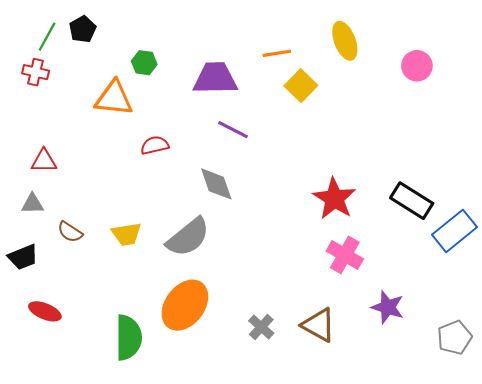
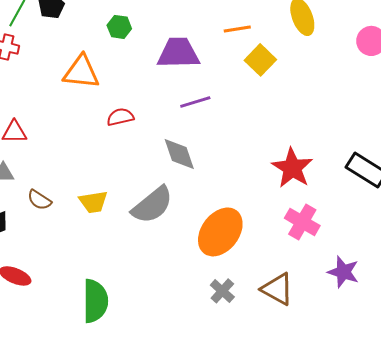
green hexagon: (144, 63) -> (119, 27), moved
purple line: (233, 130) -> (195, 102), turned -44
orange ellipse: (185, 305) -> (220, 232), moved

